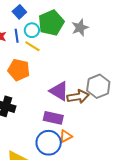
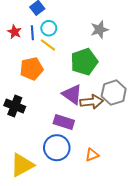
green pentagon: (51, 23) -> (84, 62), moved
orange pentagon: (19, 70) -> (32, 69), turned -30
orange triangle: (66, 136) -> (92, 155), moved

